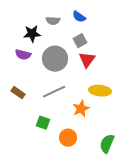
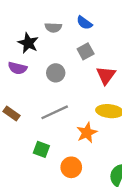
black star: (32, 34) -> (28, 43), turned 30
gray circle: (55, 59) -> (56, 73), size x0.6
red triangle: (87, 60) -> (106, 75), moved

